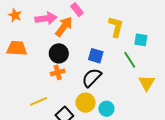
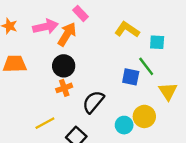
yellow L-shape: (116, 27) -> (127, 30), turned -65
blue square: (96, 56) -> (131, 77), moved
black semicircle: (92, 78) -> (93, 102), moved
yellow circle: (86, 103) -> (144, 116), moved

